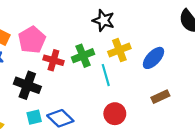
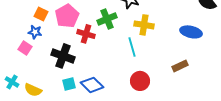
yellow cross: (119, 50) -> (144, 25), turned 30
green cross: (83, 56) -> (107, 19), moved
blue ellipse: (153, 58) -> (191, 32), moved, turned 60

